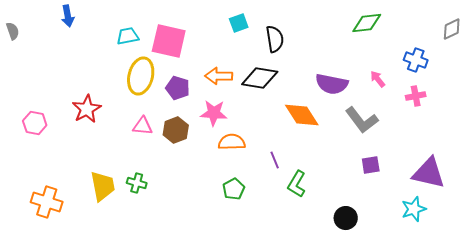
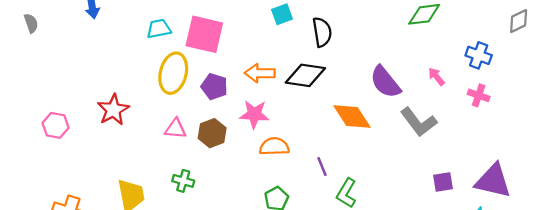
purple semicircle: (332, 84) -> (385, 82), turned 40
pink cross: (416, 96) -> (479, 95), turned 30
purple square: (371, 165) -> (443, 182), moved
green cross: (137, 183) -> (183, 181), moved

